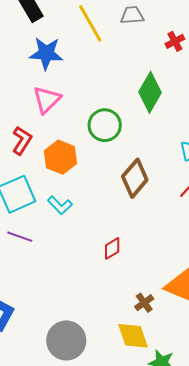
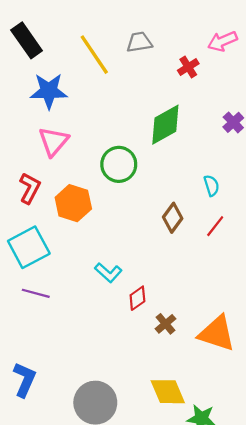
green diamond: (150, 92) -> (165, 125), turned 36
brown diamond: (135, 178) -> (173, 218), moved, size x0.7
cyan L-shape: (60, 205) -> (108, 273), moved
brown cross: (144, 303) -> (166, 324), moved

